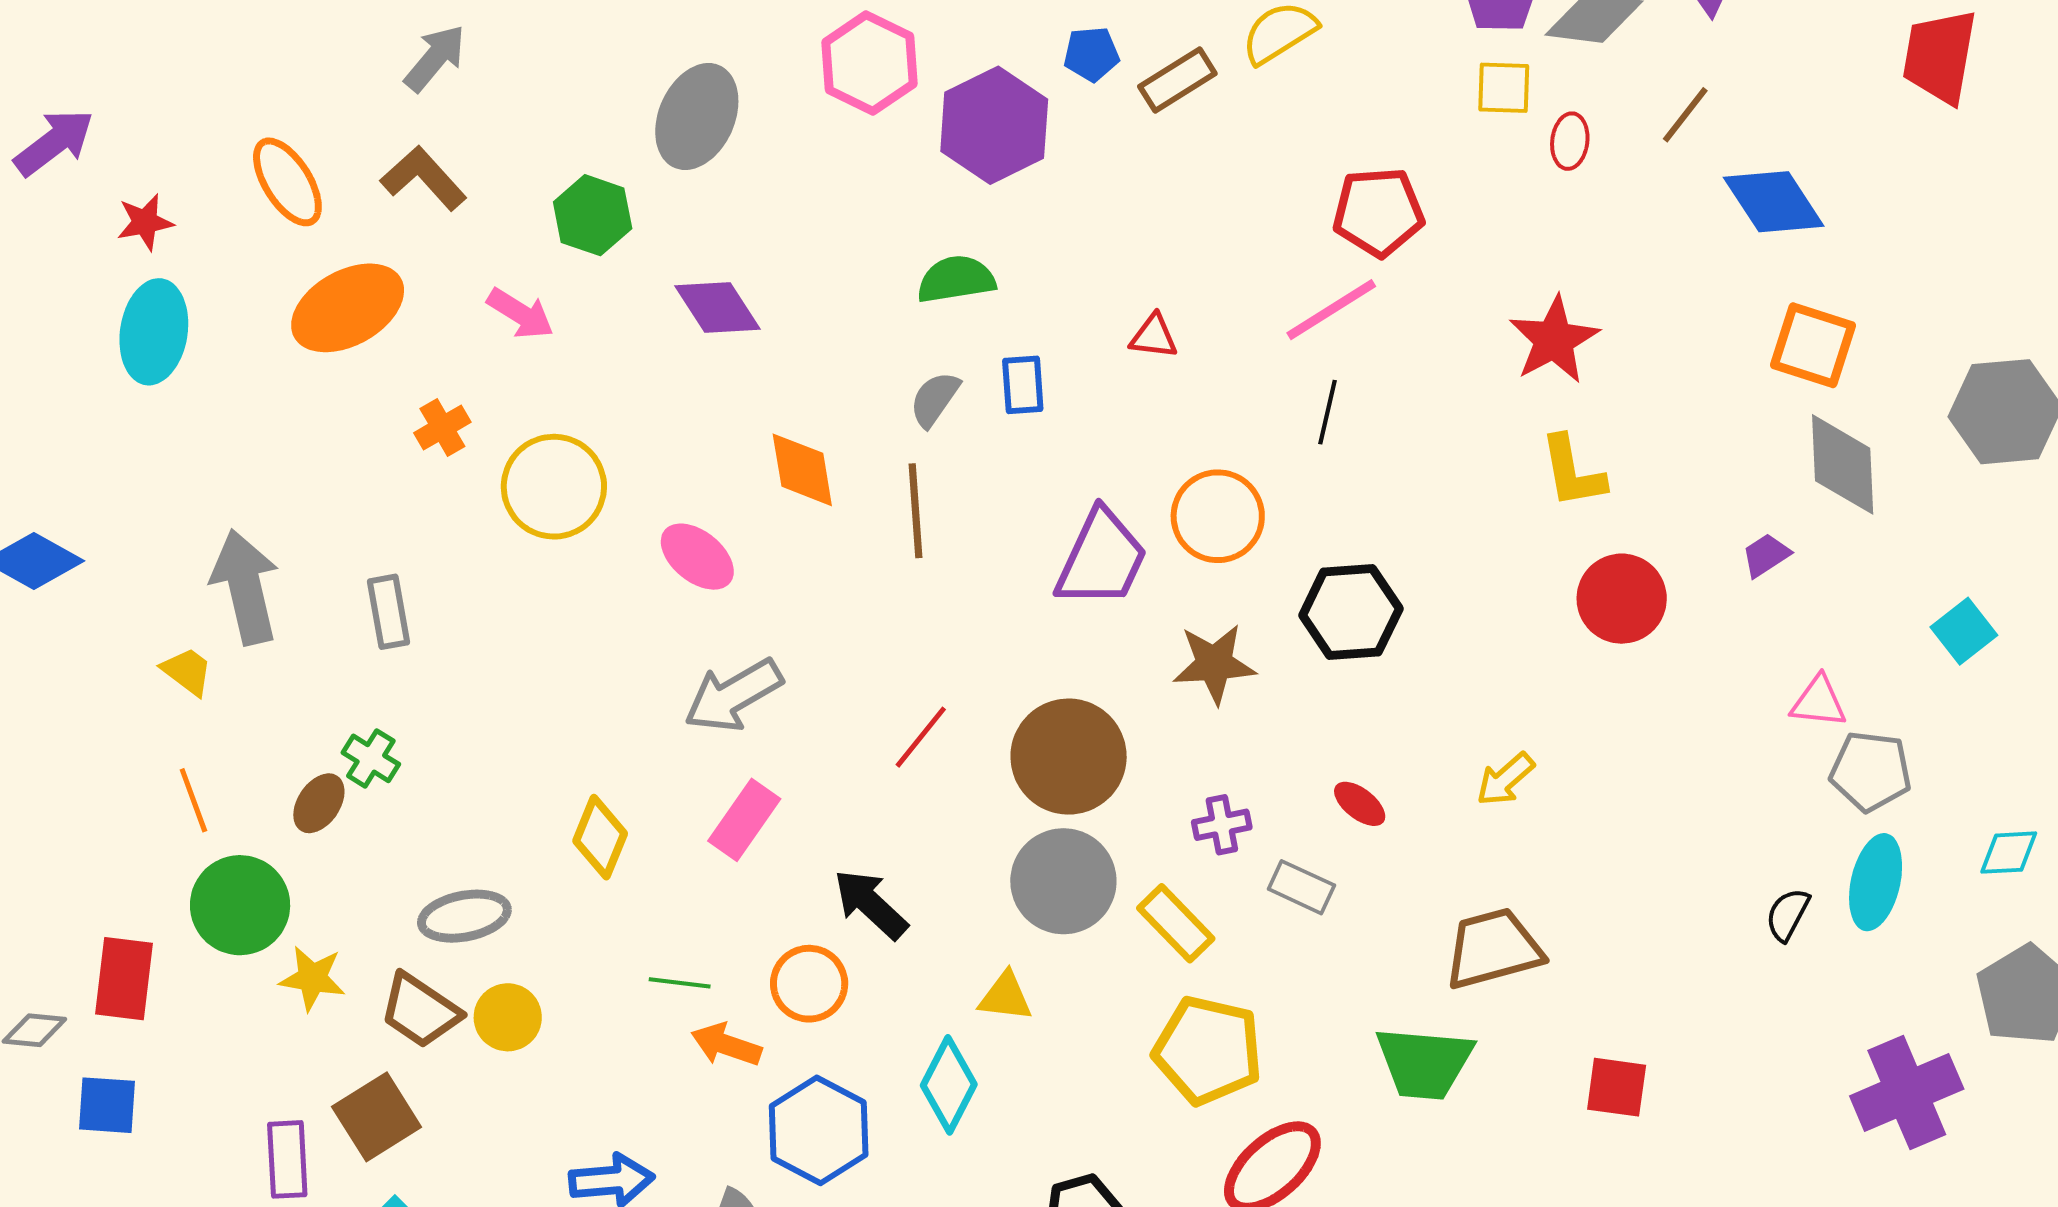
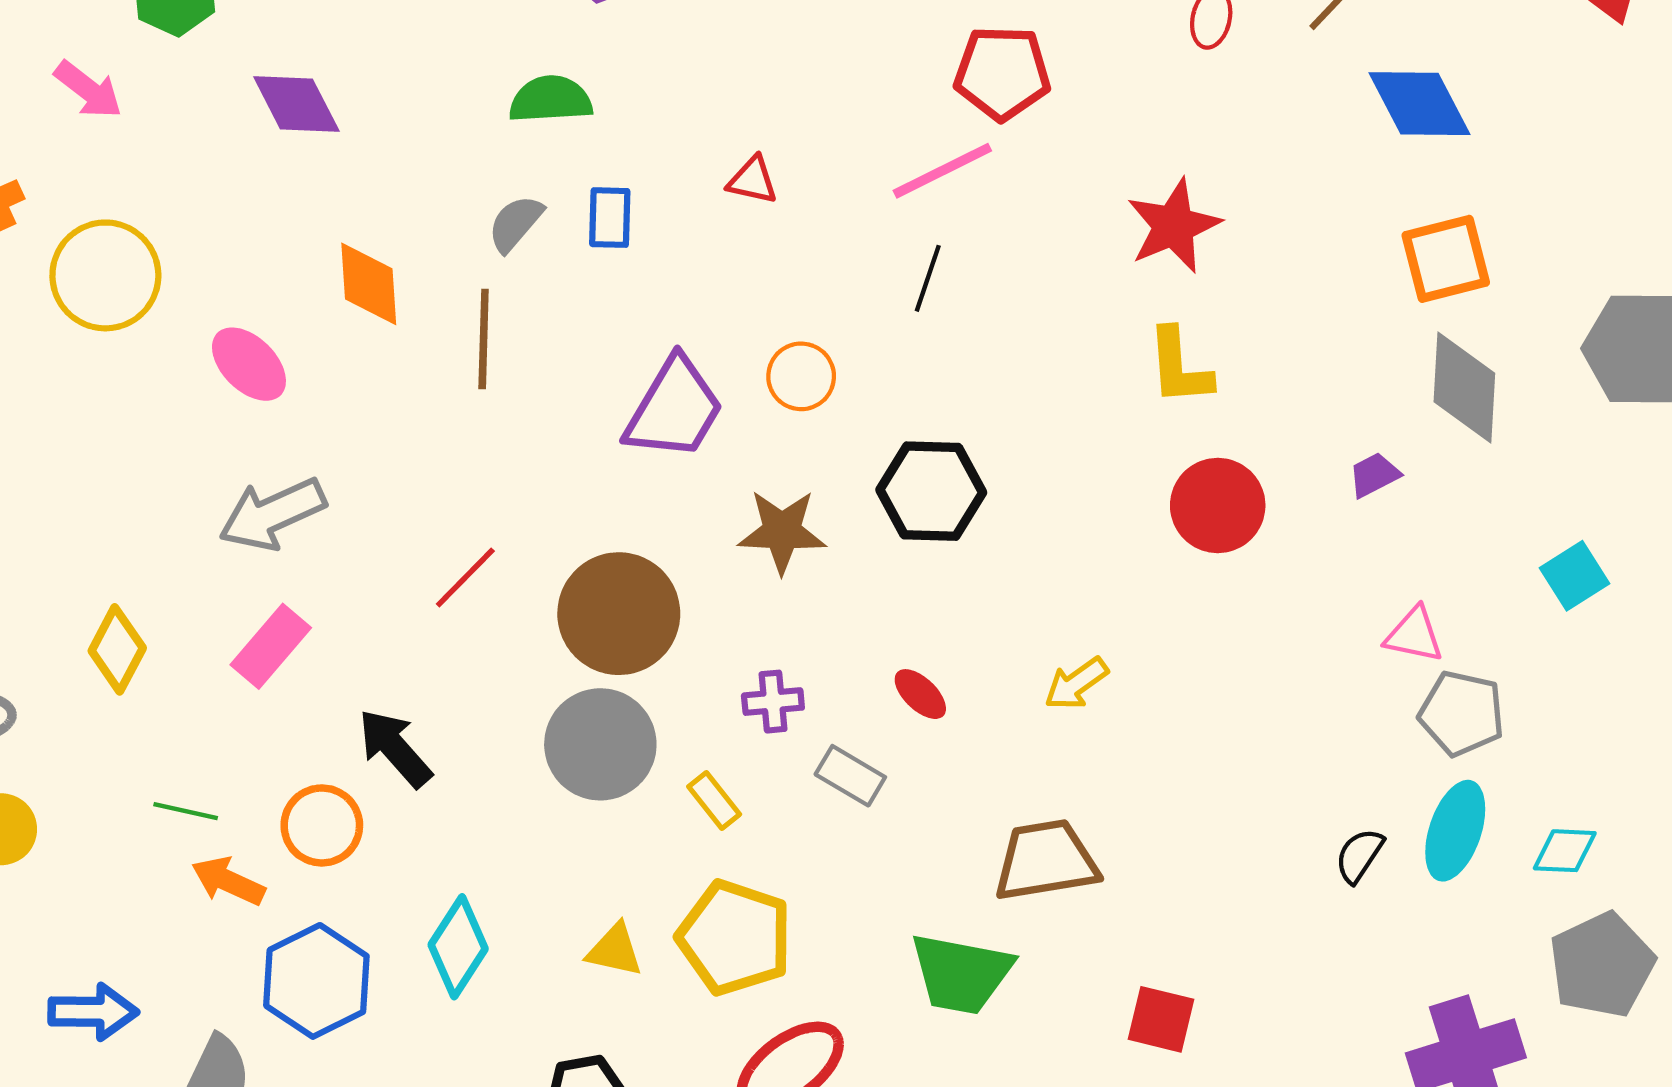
orange square: (1813, 345) -> (1446, 259), turned -38
orange circle: (1218, 516) -> (801, 376), size x0.7
cyan diamond: (2009, 853) -> (1565, 851), moved
yellow rectangle: (1176, 923) -> (714, 800), size x0.7
yellow triangle: (1006, 997) -> (615, 950), moved

